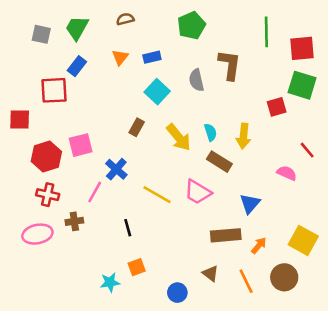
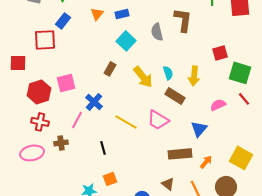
green square: (302, 85) -> (240, 73), moved
red line: (307, 150) -> (244, 99), moved
pink semicircle: (287, 173) -> (218, 105), moved, turned -49

